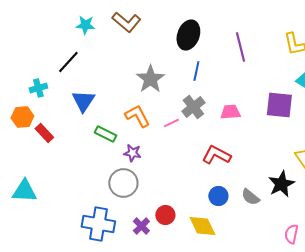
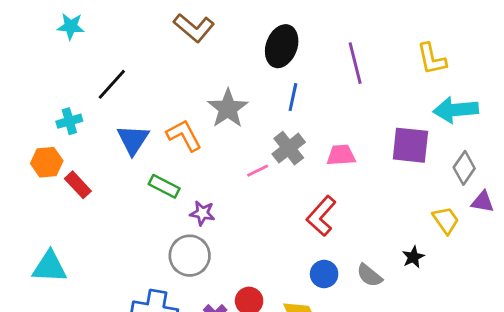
cyan star: (85, 25) -> (71, 26), moved
orange L-shape: (137, 116) -> (184, 135), moved
red L-shape: (216, 155) -> (321, 216), turned -76
black star: (281, 184) -> (413, 257), size x0.6

